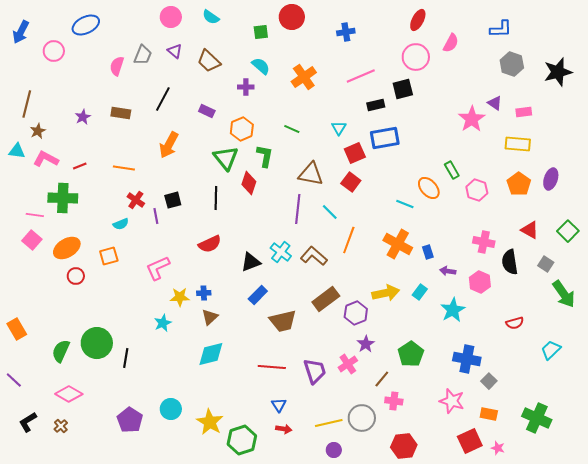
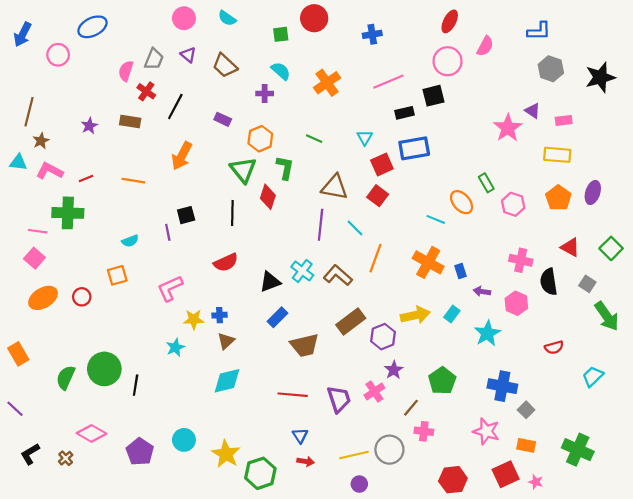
red cross: (136, 200) -> (146, 91), moved
orange ellipse: (67, 248) -> (43, 298), moved
pink diamond: (69, 394) -> (91, 433), moved
red hexagon: (404, 446) -> (453, 480), moved

